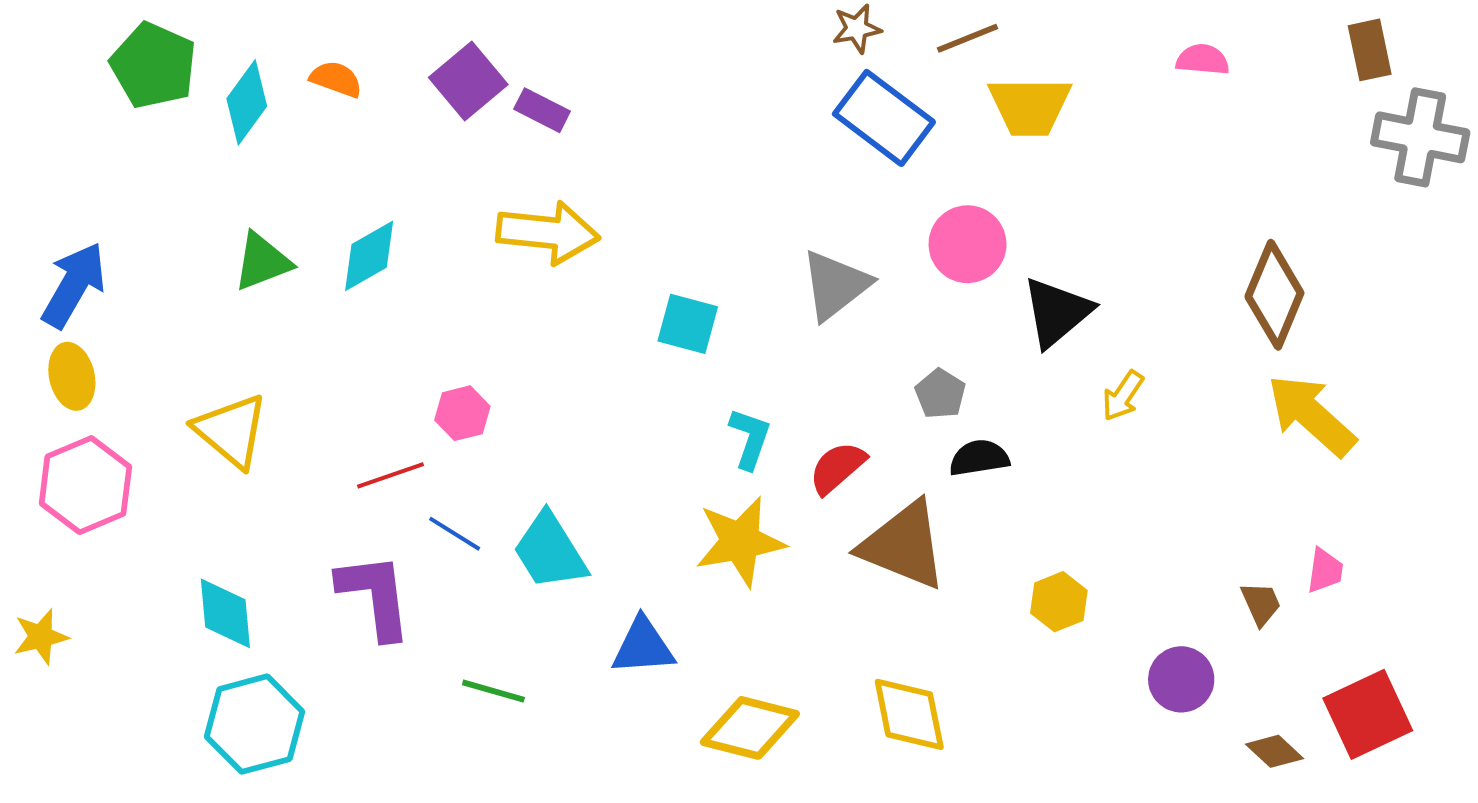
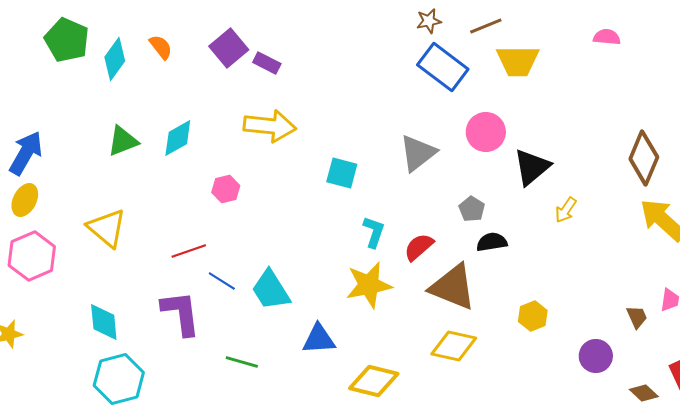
orange semicircle: (336, 79) -> (161, 47), turned 32
yellow ellipse: (72, 376) -> (25, 200), turned 40
pink hexagon: (462, 413) -> (226, 189), moved
yellow diamond: (909, 714) -> (454, 346), moved, turned -66

